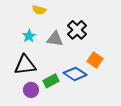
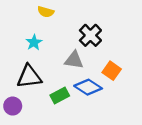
gray triangle: (55, 39) -> (74, 60), moved
purple circle: (31, 90) -> (13, 106), moved

